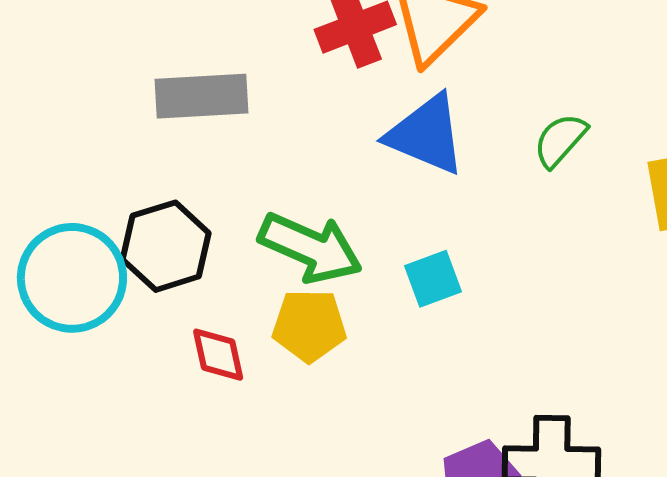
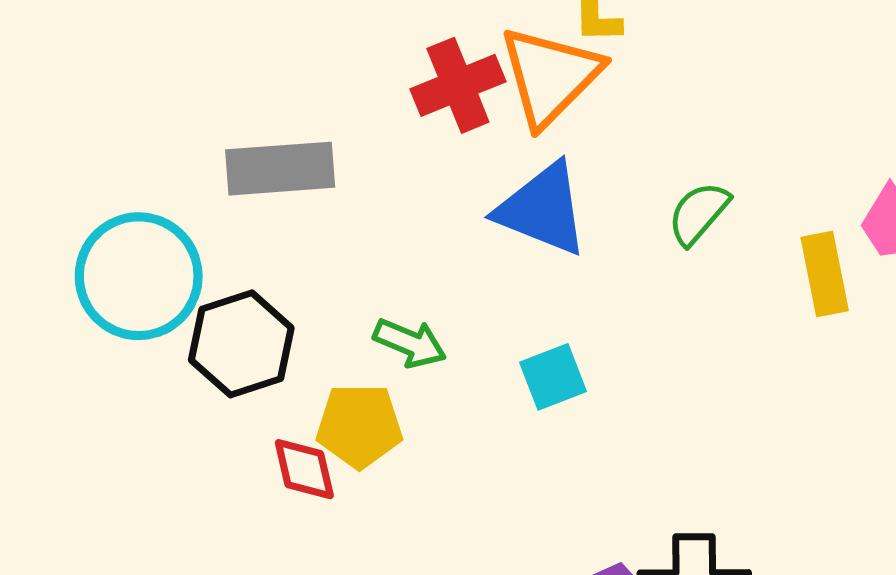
green arrow: (310, 248) -> (410, 343), size x0.6
cyan circle: (72, 278) -> (139, 276), moved
yellow pentagon: (309, 326) -> (359, 426), moved

